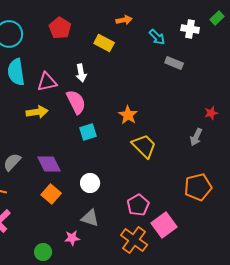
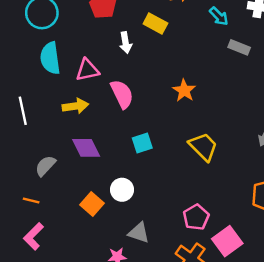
white arrow: (81, 73) -> (126, 43), moved
orange star: (128, 115) -> (184, 90), moved
cyan square: (88, 132) -> (142, 143), moved
purple diamond: (49, 164) -> (86, 148), moved
white circle: (90, 183) -> (122, 190), moved

